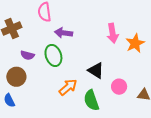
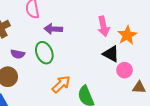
black triangle: (96, 70) -> (111, 54), moved
pink circle: (119, 87) -> (125, 70), moved

